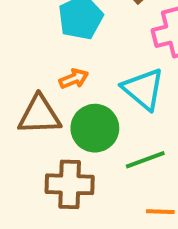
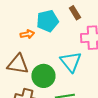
orange arrow: (74, 79) -> (27, 34), moved

